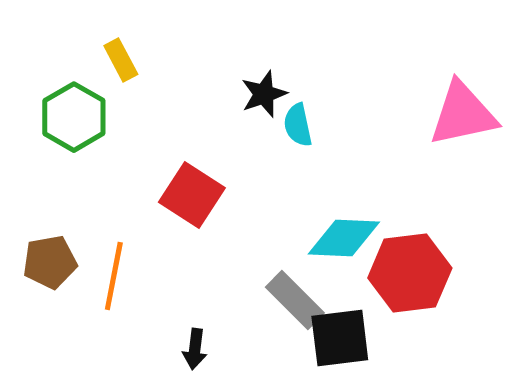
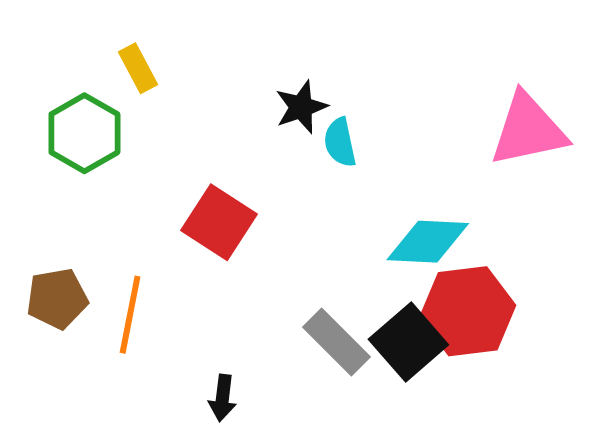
cyan diamond: (344, 238) -> (428, 242), moved
black square: (340, 338) -> (408, 342), moved, turned -34

